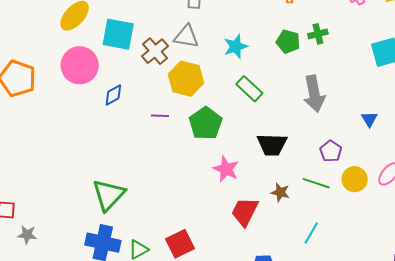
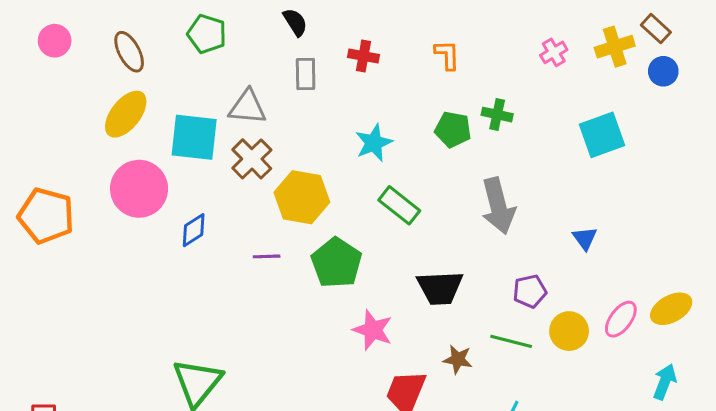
green cross: (318, 34) -> (497, 115), turned 30
gray triangle: (186, 37) -> (248, 107), moved
purple pentagon: (331, 151) -> (530, 291), turned 30

